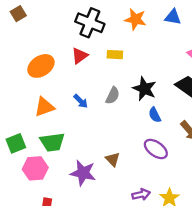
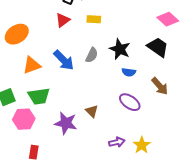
orange ellipse: (41, 66) -> (17, 34), moved
blue arrow: (81, 101) -> (64, 60), size x1.6
blue semicircle: (155, 115) -> (129, 72), turned -56

